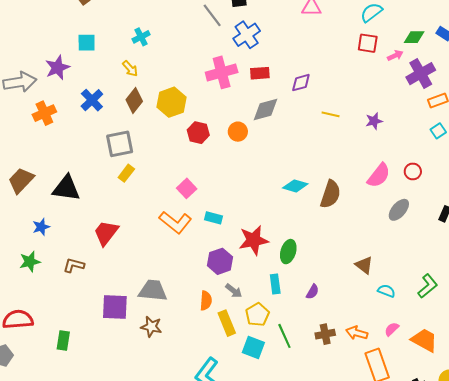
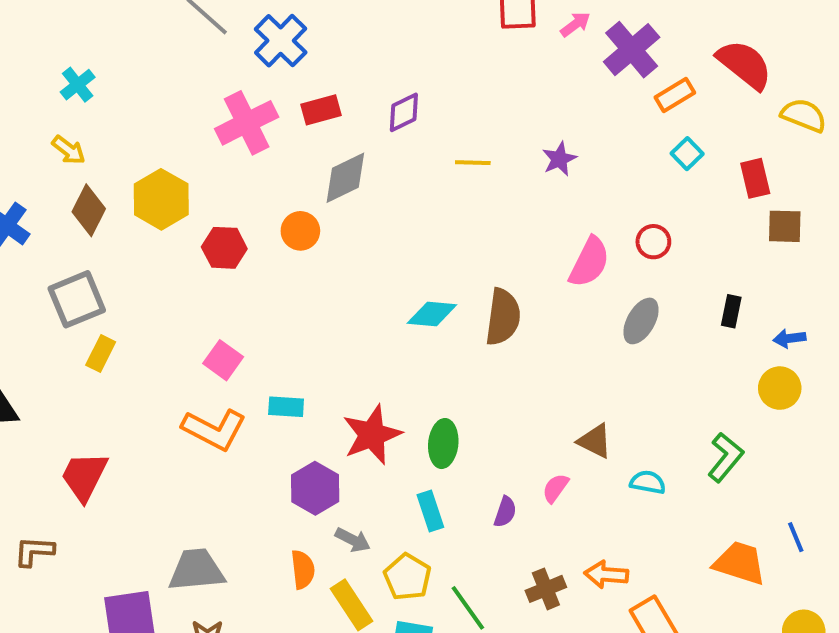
pink semicircle: (392, 329) -> (555, 488), moved

